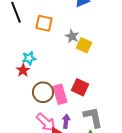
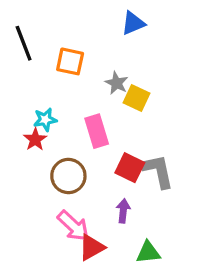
pink rectangle: (60, 94) -> (97, 131), moved
gray L-shape: (93, 117) -> (158, 171), moved
purple arrow: (66, 121) -> (123, 211), moved

